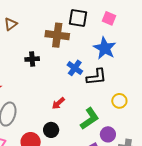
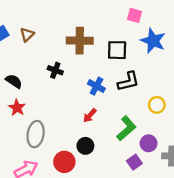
black square: (78, 18) -> (117, 50), moved
blue star: (105, 48) -> (153, 41), moved
black cross: (32, 59) -> (55, 70), turned 32
blue cross: (75, 68) -> (96, 86), moved

